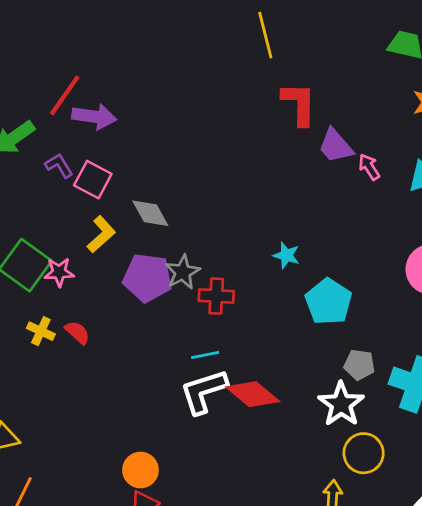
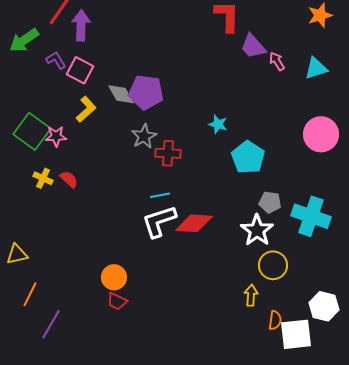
purple arrow: (94, 116) -> (81, 25), turned -96
purple pentagon: (148, 278) -> (146, 92), moved
red diamond: (253, 394) -> (194, 223), turned -36

